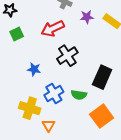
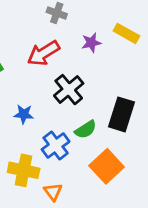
purple star: (87, 17) -> (91, 43), moved
green semicircle: (79, 95) -> (86, 130), moved, turned -35
orange square: (102, 116) -> (107, 166), moved

